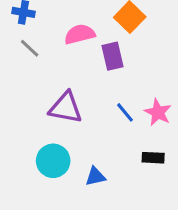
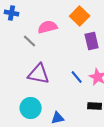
gray line: (30, 48) -> (30, 41), moved
purple rectangle: (113, 56) -> (92, 41), moved

